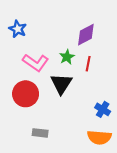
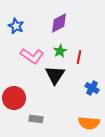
purple diamond: (86, 35) -> (59, 23), moved
red circle: (26, 94) -> (14, 98), moved
blue cross: (103, 109) -> (92, 88), moved

